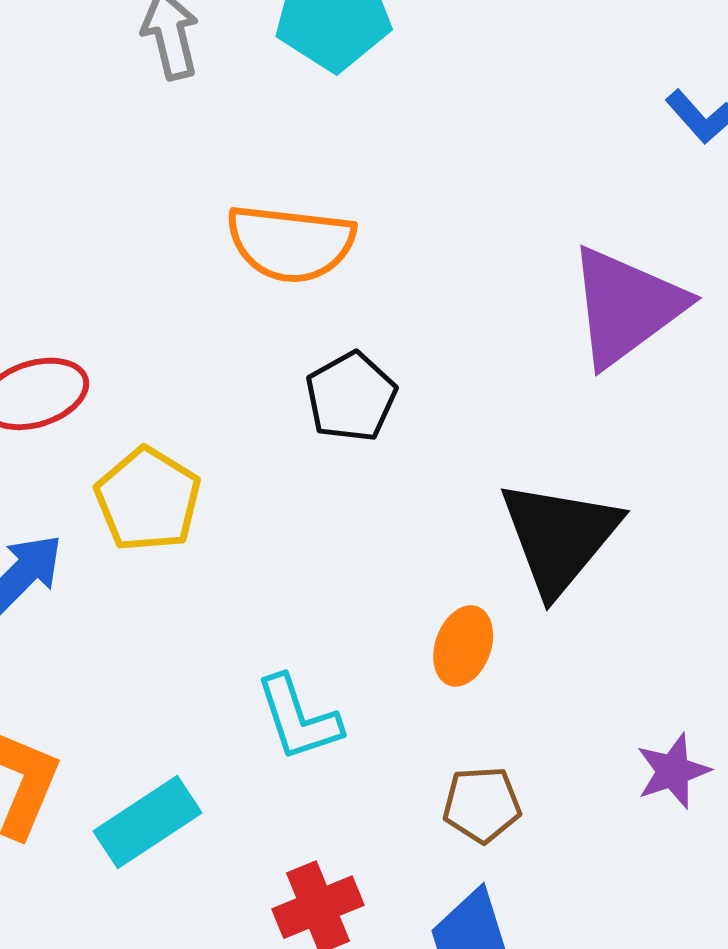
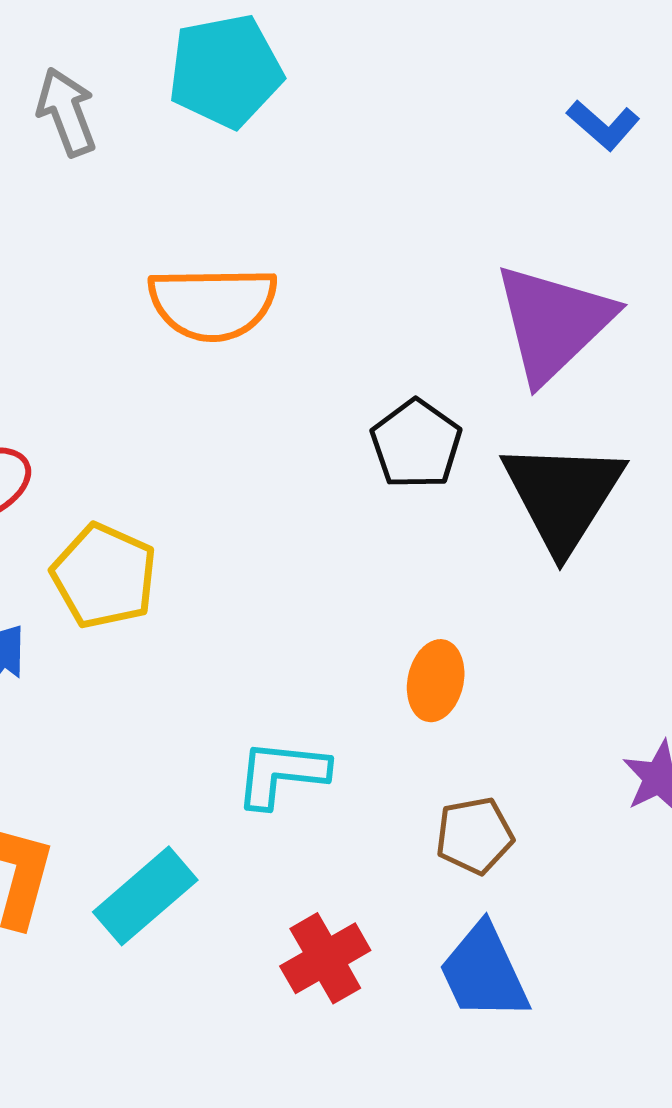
black pentagon: (351, 397) -> (416, 444), moved
black triangle: (559, 537) -> (563, 496), moved
cyan L-shape: (298, 718) -> (281, 774), turned 122

